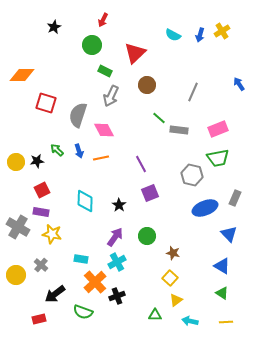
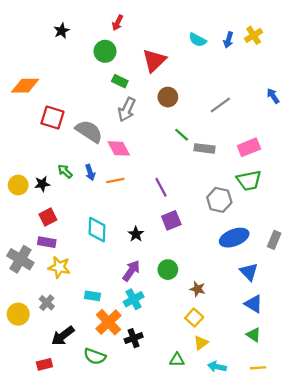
gray line: (193, 92) -> (220, 105), turned 30
gray semicircle: (78, 115) -> (89, 131), turned 105
gray rectangle: (235, 198) -> (274, 240), moved
blue triangle: (229, 234) -> (249, 272), moved

